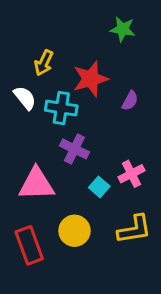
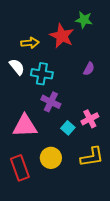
yellow arrow: (44, 63) -> (30, 43), turned -120
red star: (91, 79) -> (62, 36), moved, turned -30

